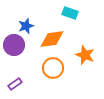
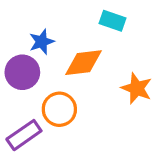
orange circle: (53, 68) -> (59, 109), moved
purple rectangle: (15, 84) -> (24, 135), size x1.5

